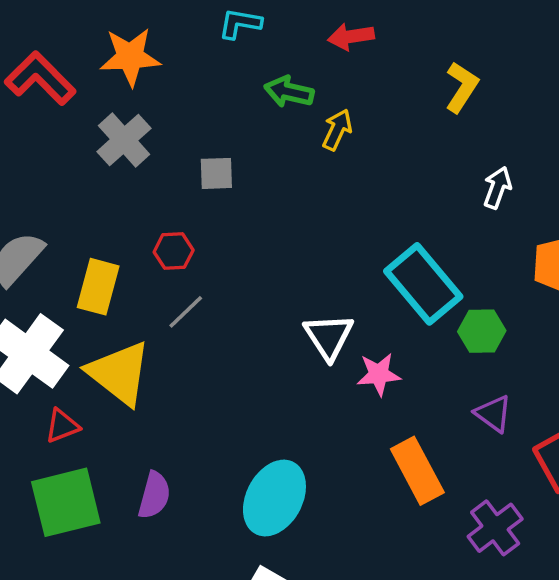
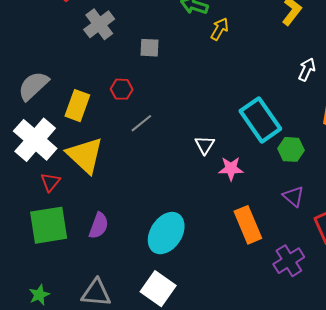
gray line: (186, 312) -> (141, 123), moved
white triangle: (329, 337) -> (205, 145), size x0.7
red triangle: (62, 426) -> (50, 182), turned -35

